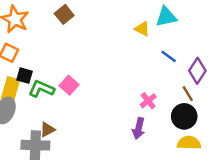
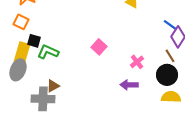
blue line: (169, 56) -> (170, 25), moved
pink square: (69, 85) -> (99, 47), moved
purple arrow: (139, 128) -> (129, 85), turned 78

